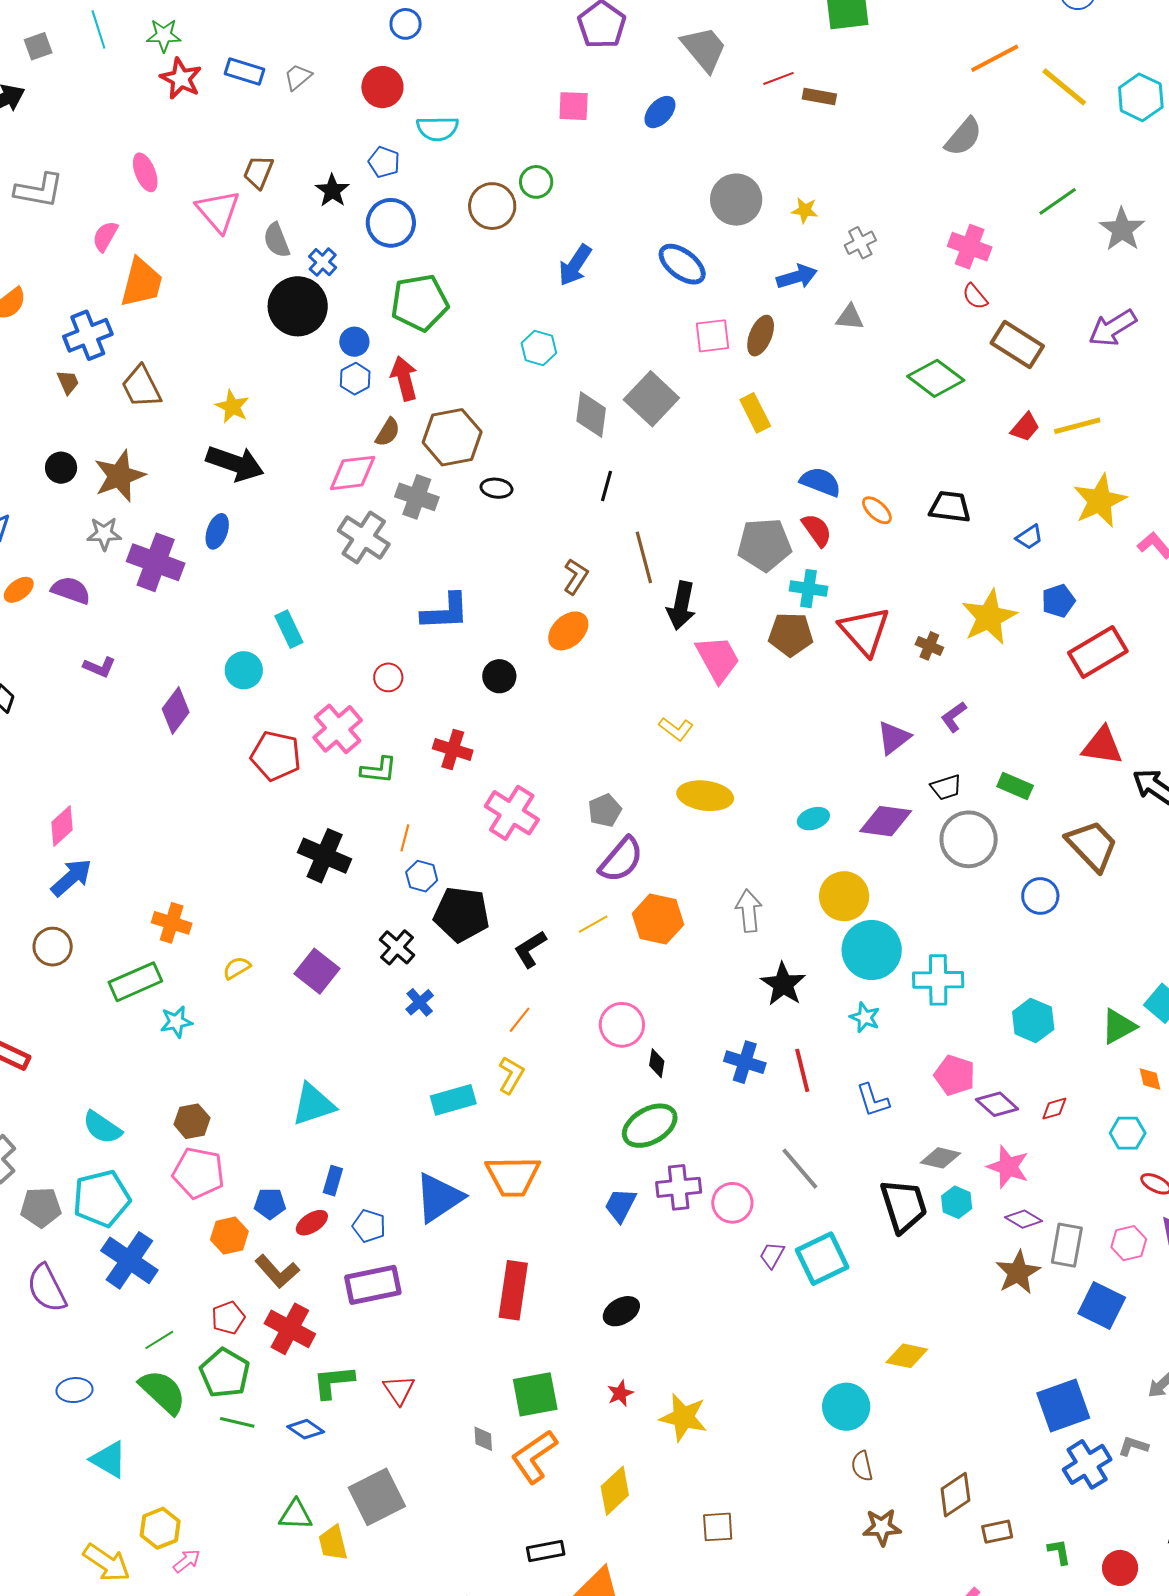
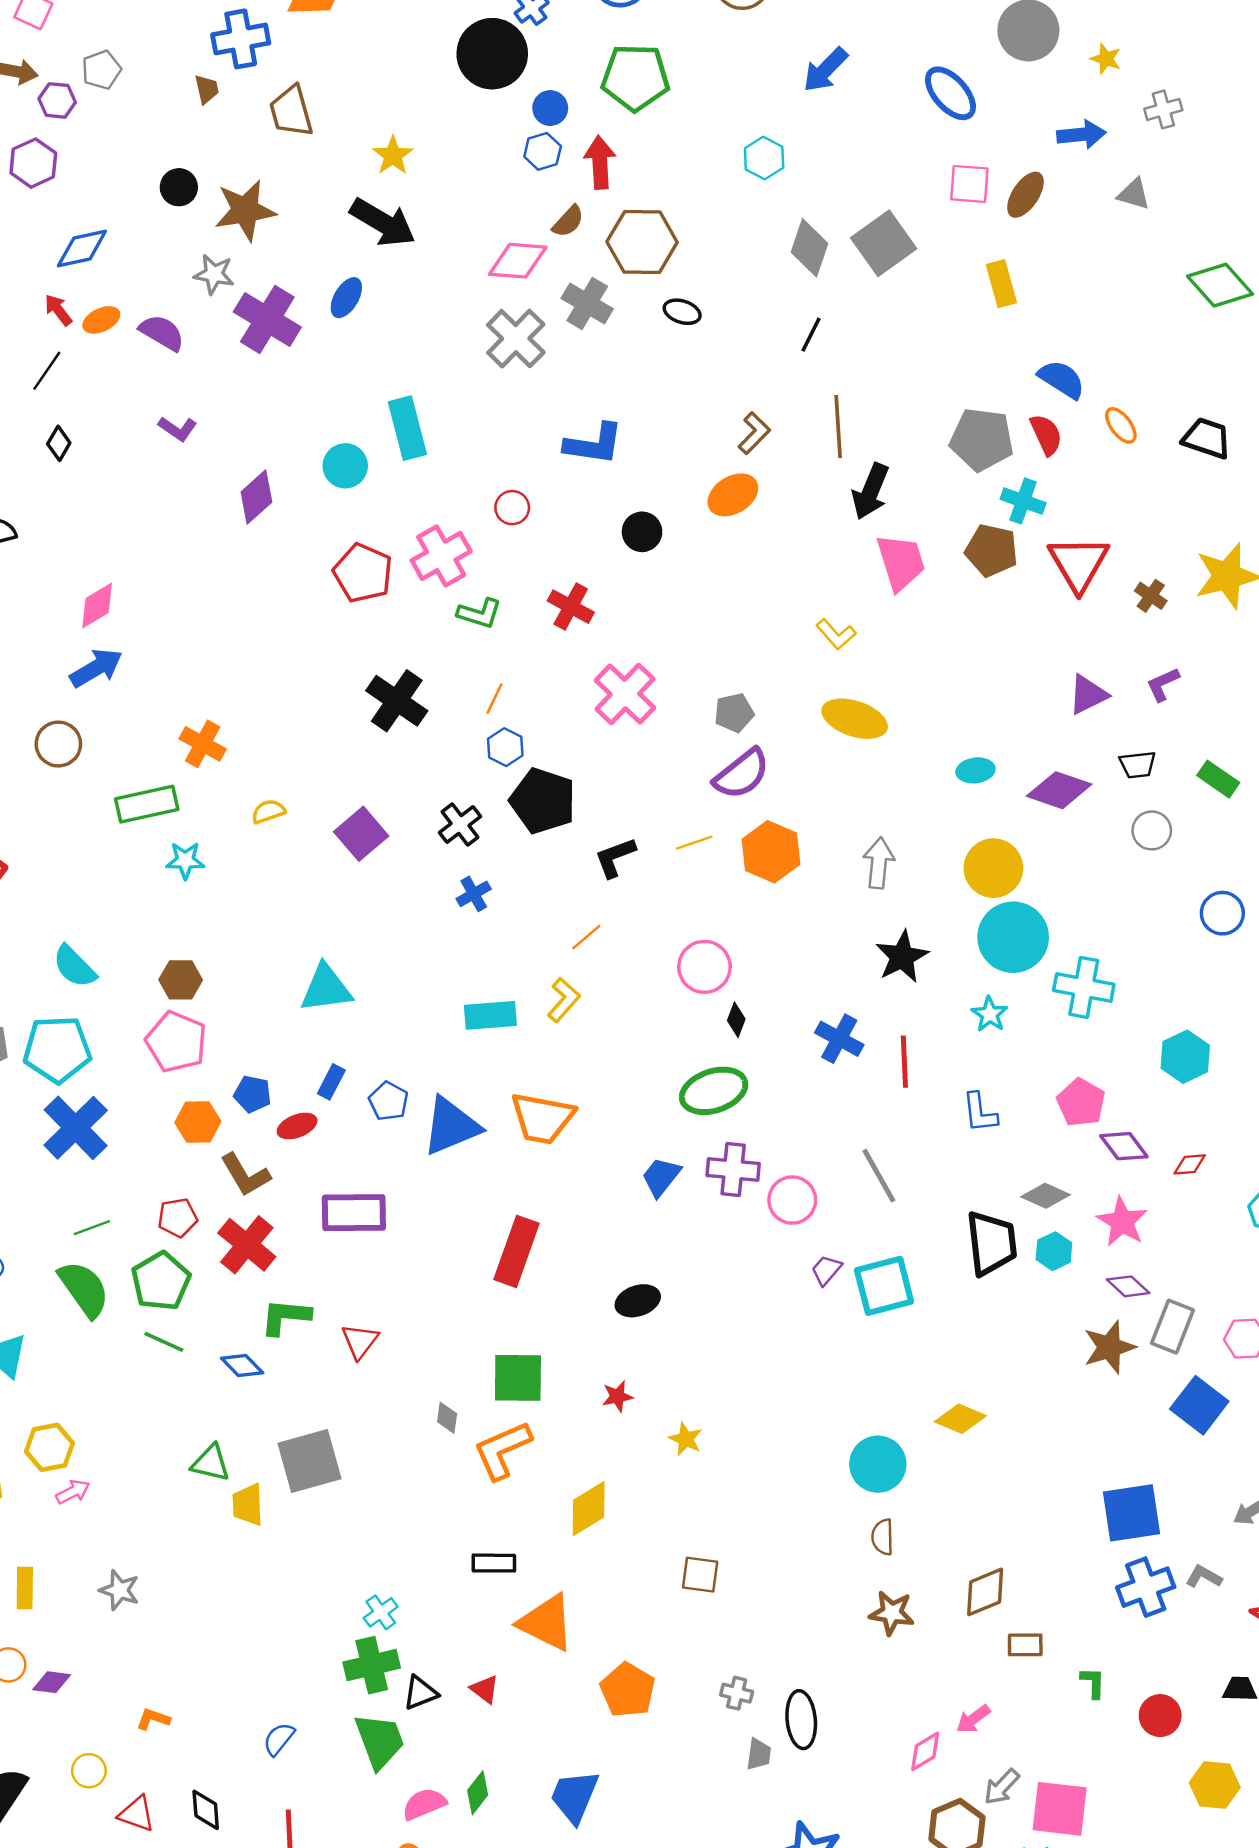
cyan rectangle: (289, 629) -> (407, 428), size x1.4
gray circle: (969, 839) -> (1152, 830), size x0.6
blue pentagon: (369, 1226) -> (389, 1101), moved
yellow star: (683, 1417) -> (686, 1439), size x0.6

